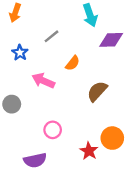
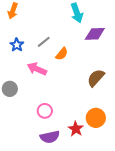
gray line: (51, 36) -> (44, 42), moved
brown semicircle: (97, 91) -> (96, 78), moved
purple semicircle: (35, 160) -> (50, 137), moved

